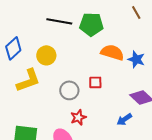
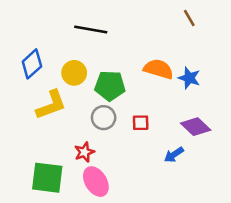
green pentagon: (91, 24) -> (110, 86), moved
red square: (95, 82) -> (141, 123), moved
red star: (78, 117) -> (84, 152), moved

